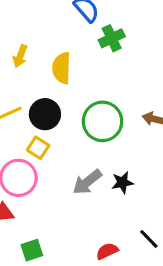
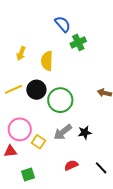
green circle: (102, 121) -> (60, 100), moved
yellow square: (38, 148) -> (39, 142), moved
red semicircle: (107, 251) -> (71, 165), moved

